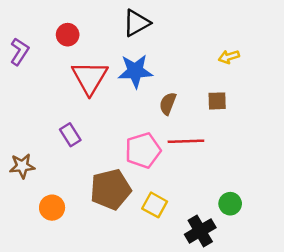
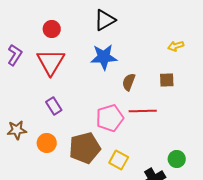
purple L-shape: (20, 52) -> (15, 55), moved
red triangle: (90, 78) -> (51, 62), moved
orange circle: (52, 208) -> (47, 143), moved

